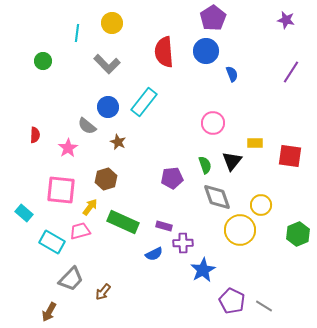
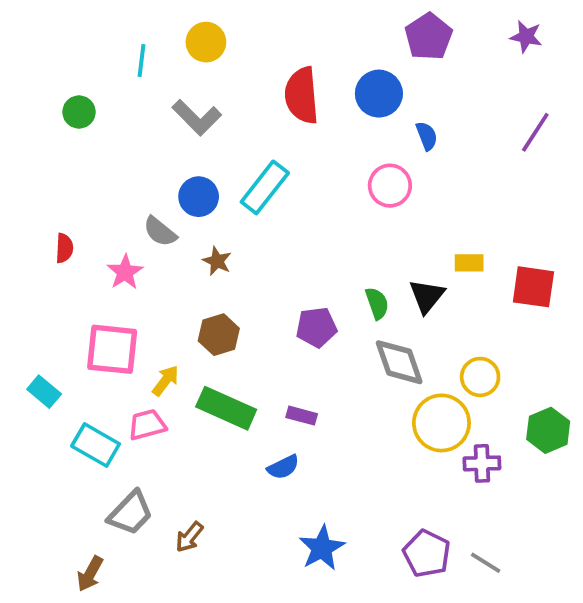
purple pentagon: (213, 18) -> (429, 37), moved
pink circle: (213, 123) -> (390, 186), moved
brown hexagon: (106, 179) -> (219, 335), moved
purple cross: (183, 243) -> (482, 463), moved
blue star: (203, 270) -> (322, 548), moved

